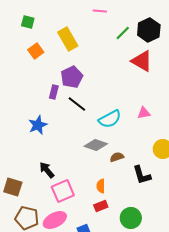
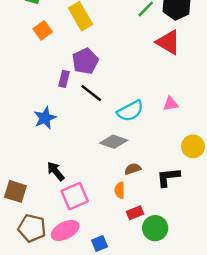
brown semicircle: (117, 157) -> (133, 169), moved
black L-shape: (142, 175) -> (168, 177), turned 100
red rectangle: (101, 206) -> (135, 213), moved

